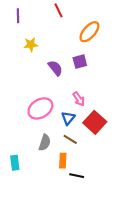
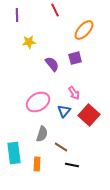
brown line: (70, 139) -> (61, 147), moved
orange rectangle: (63, 161) -> (37, 164), moved
cyan rectangle: (15, 163) -> (14, 153), size x1.5

